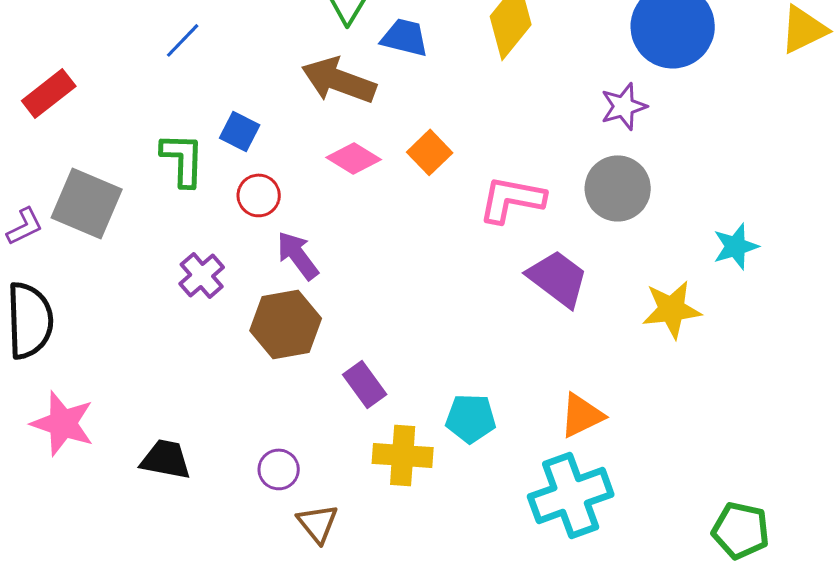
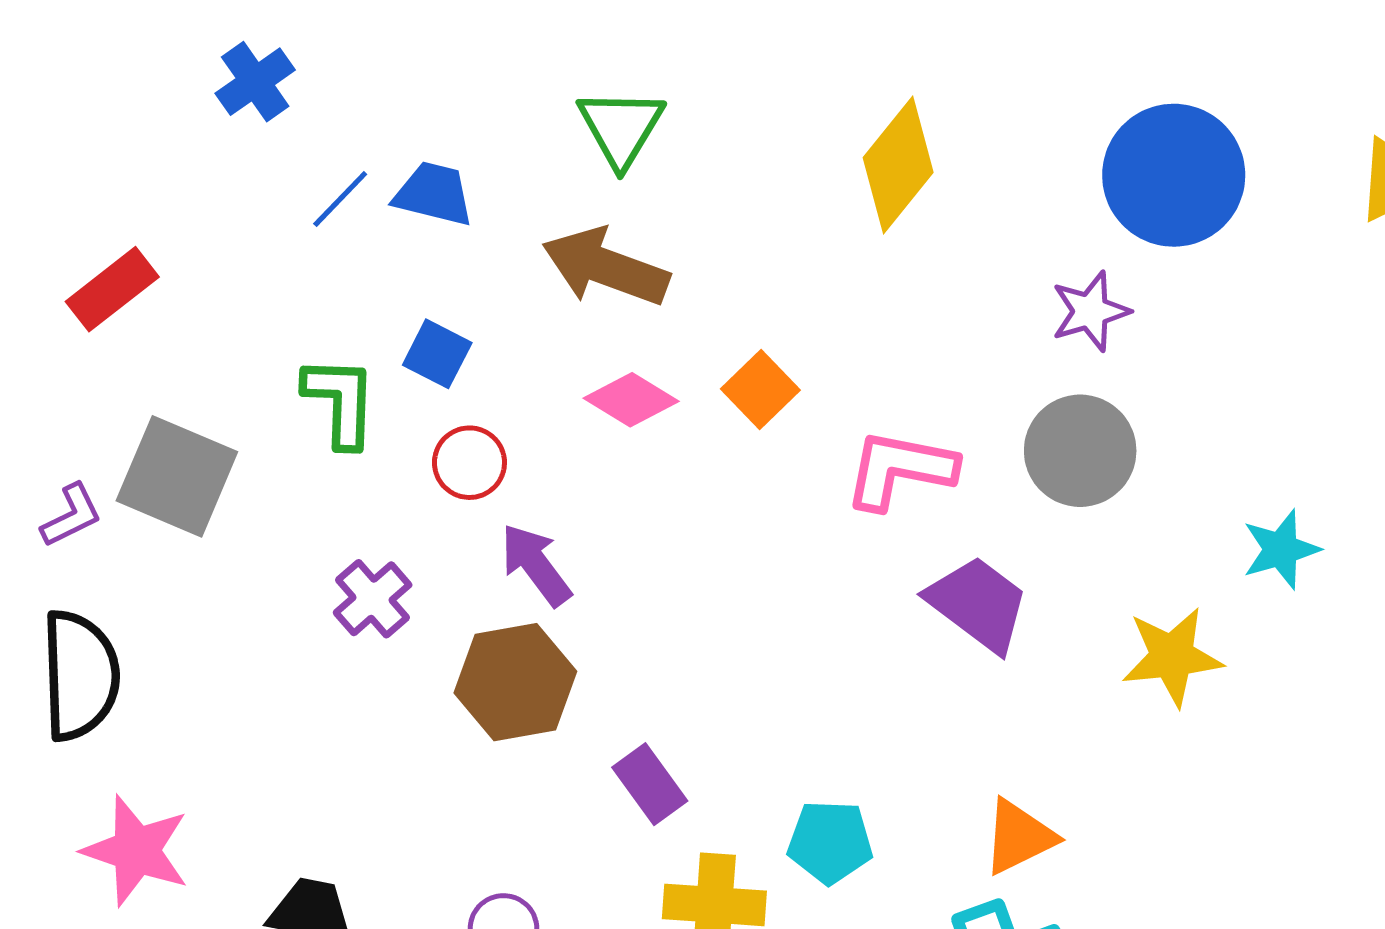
blue trapezoid: (405, 37) -> (434, 194), moved

